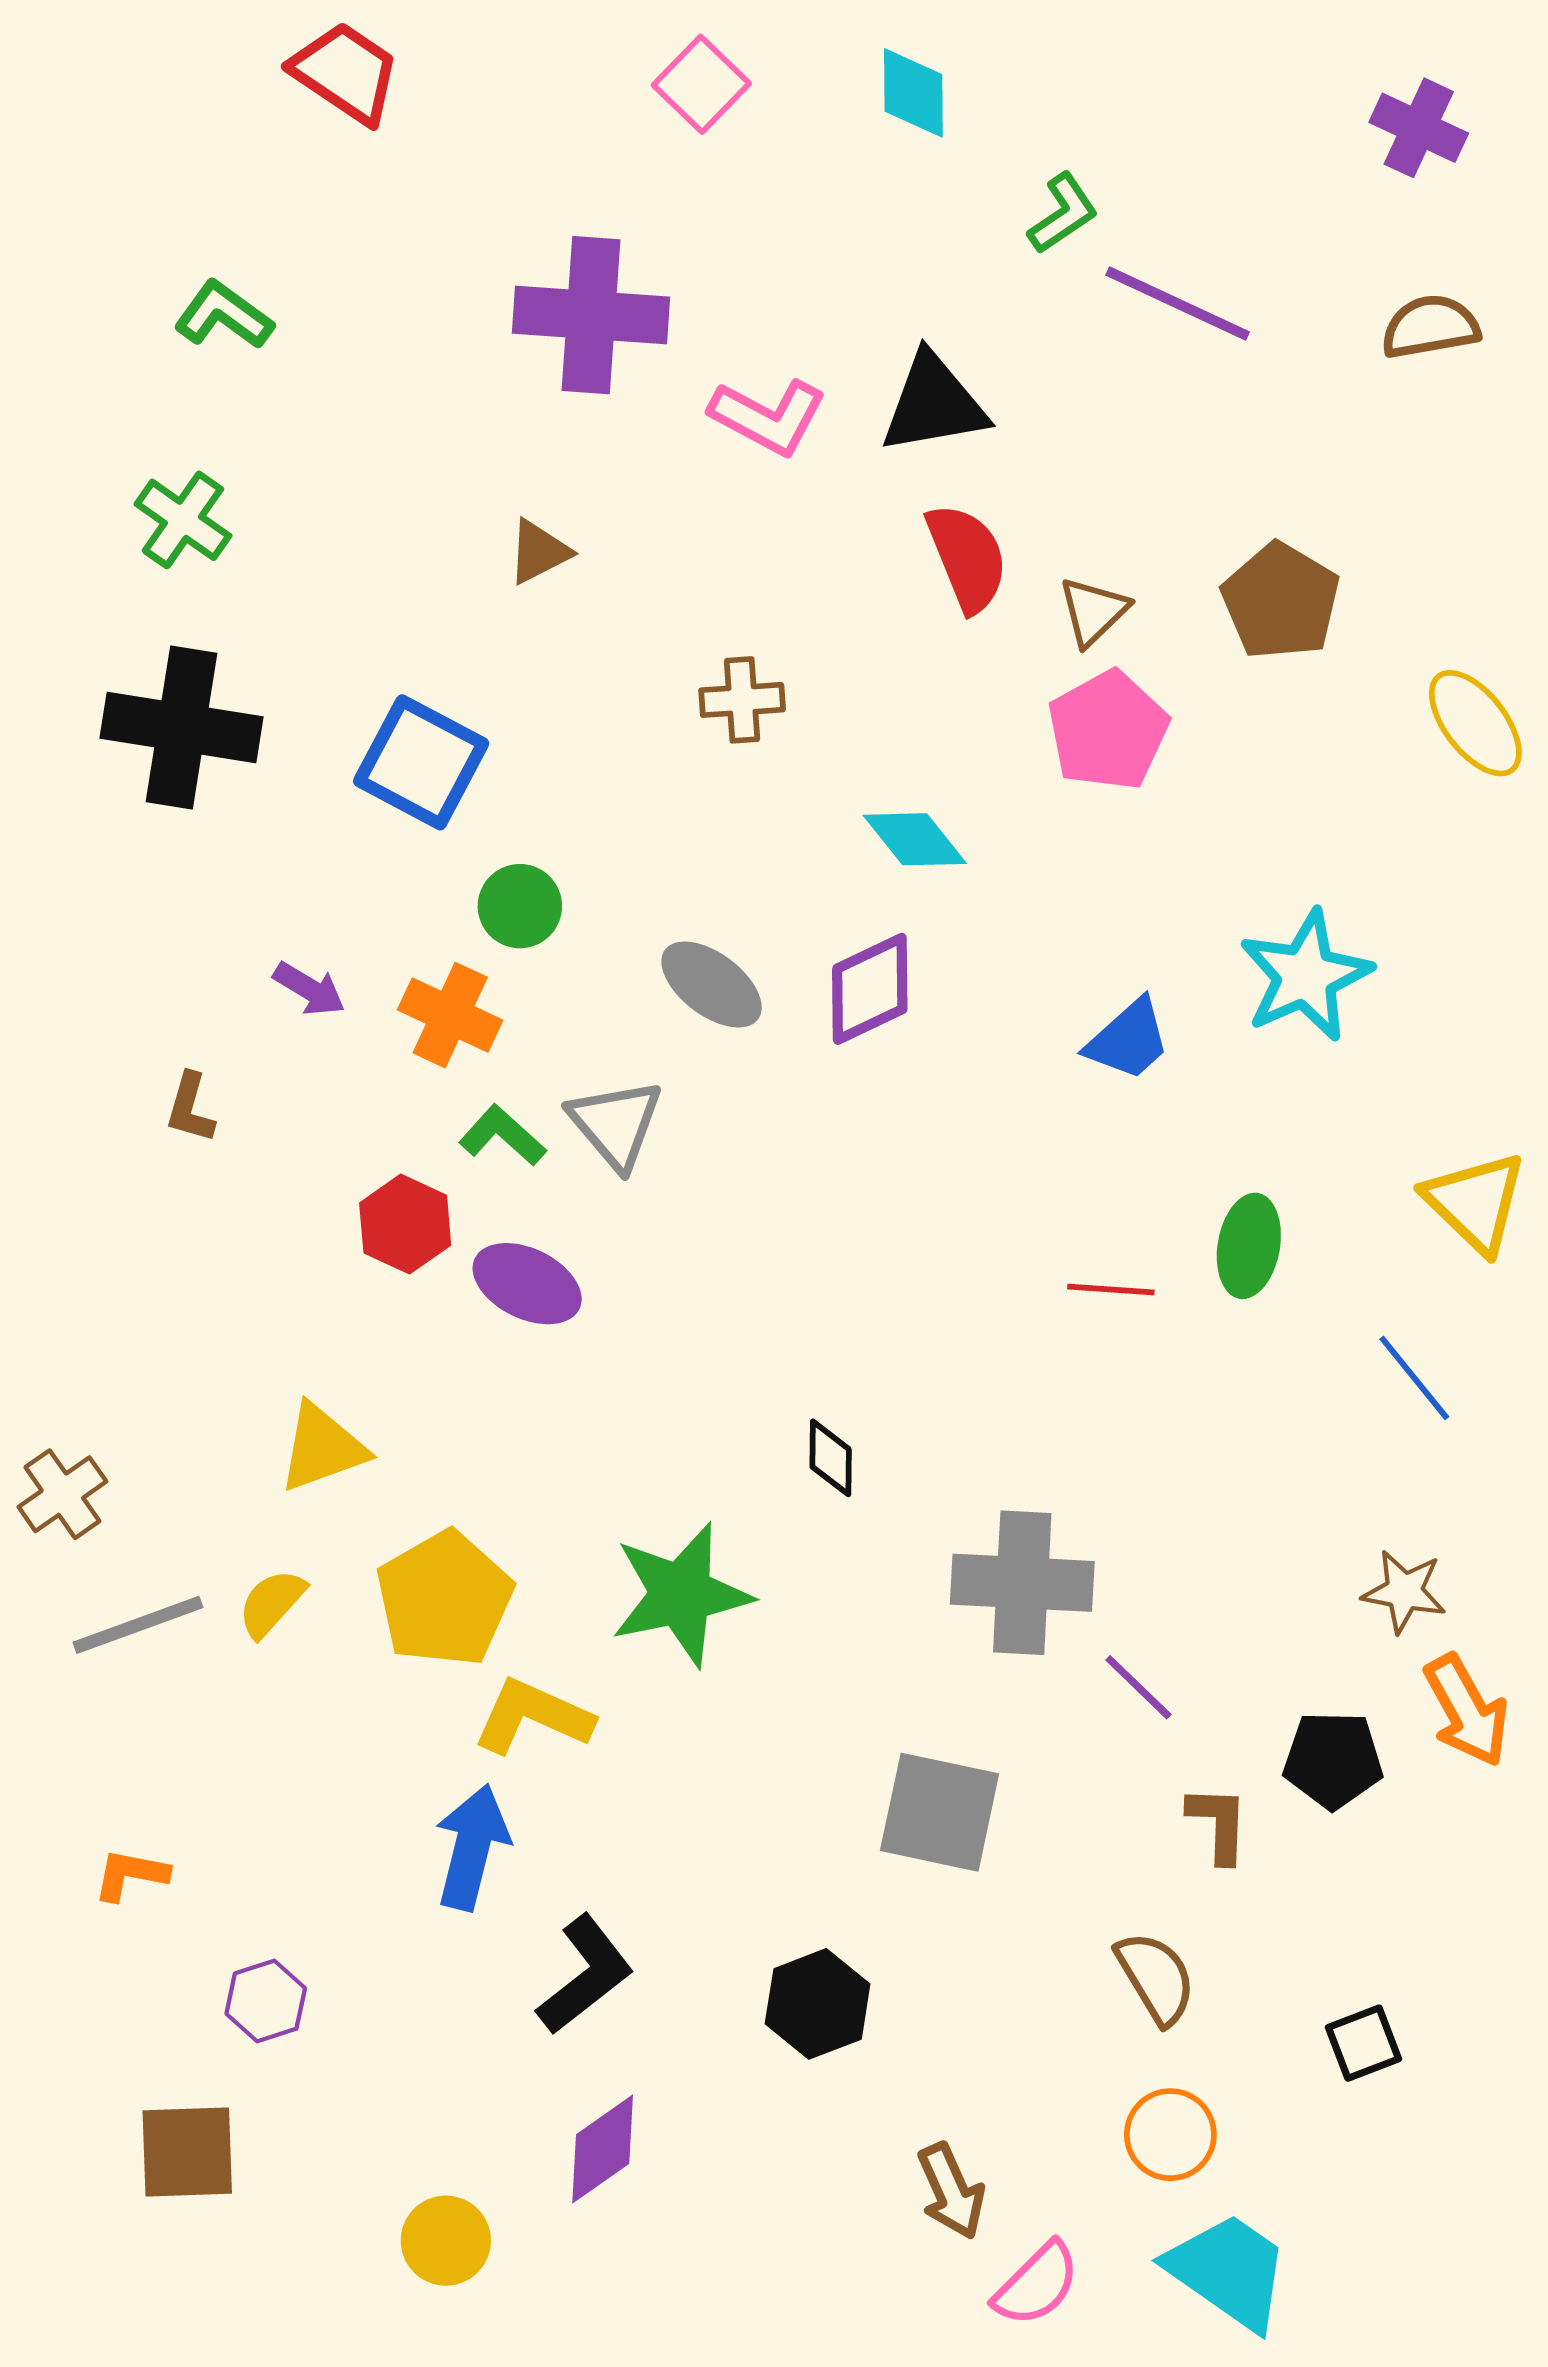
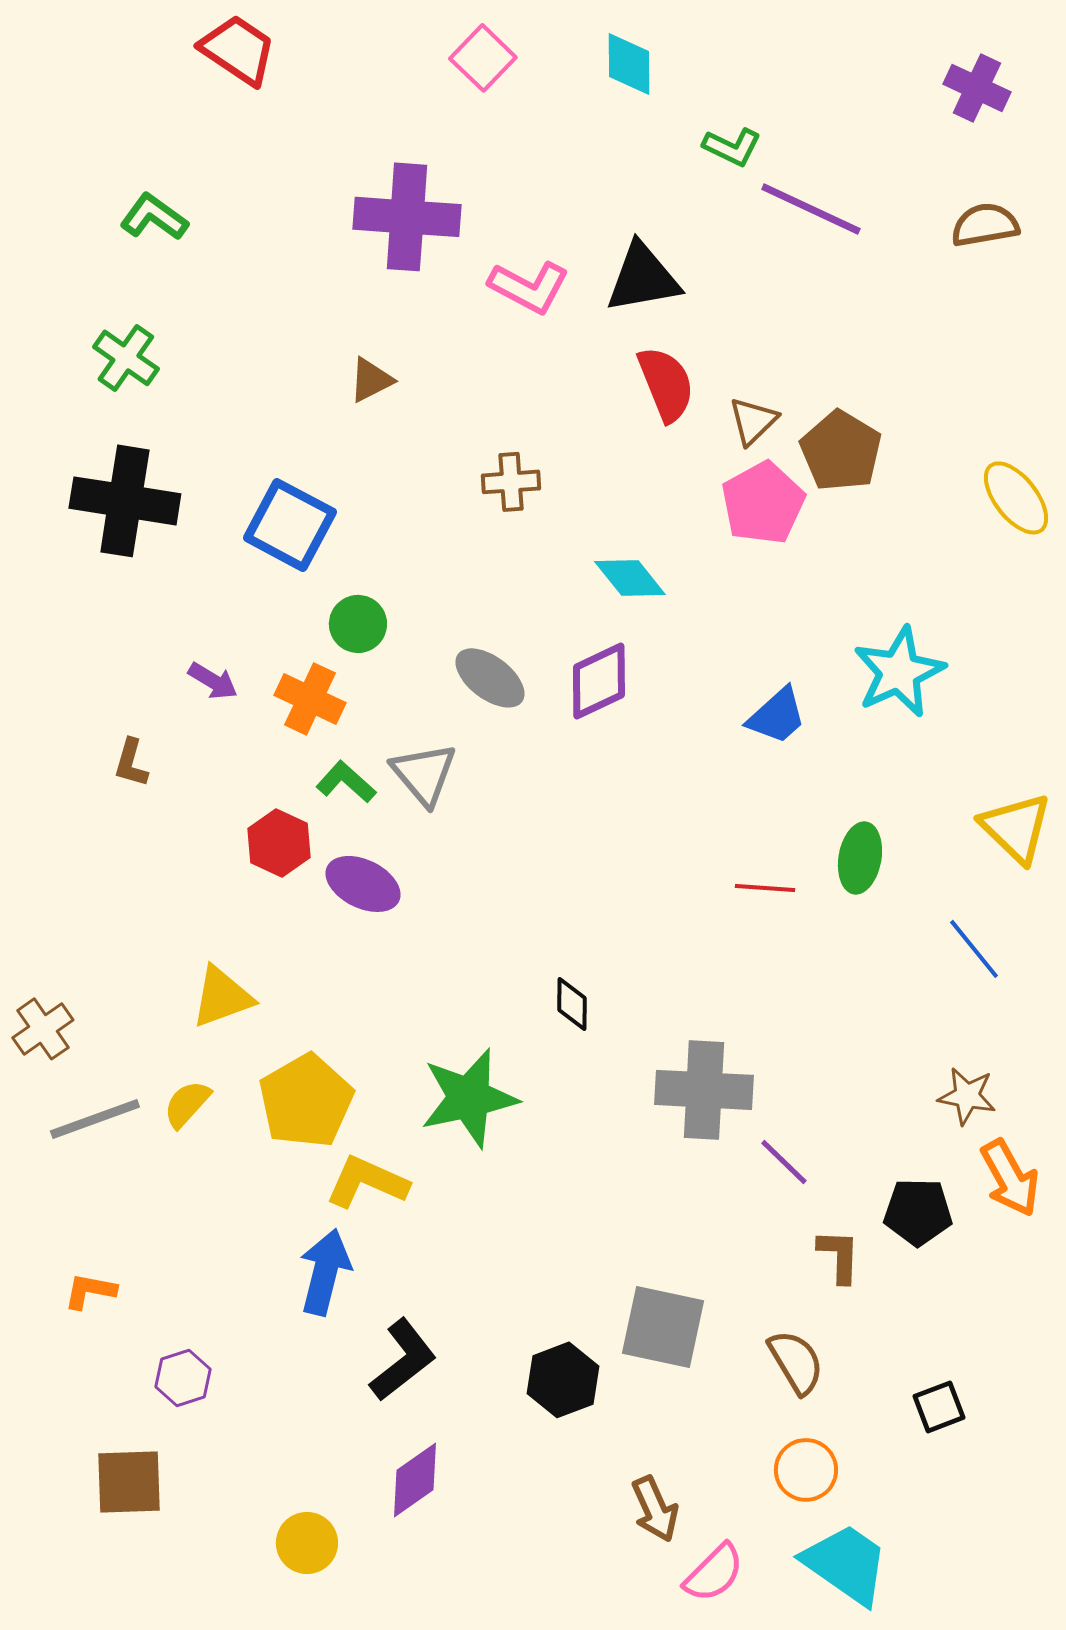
green L-shape: (1063, 213) -> (732, 147), turned 60
brown pentagon: (1281, 601) -> (841, 451), moved
gray square: (940, 1812) -> (663, 1327), moved

